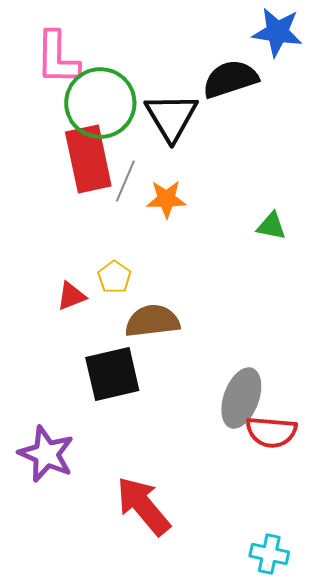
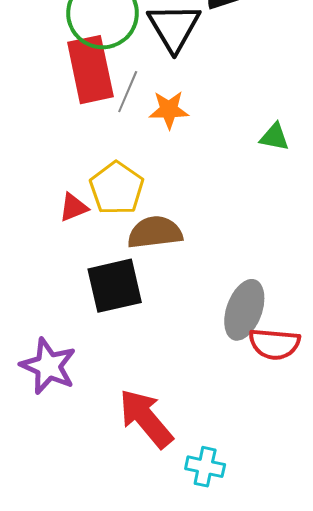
yellow pentagon: (114, 277) -> (117, 188), size x1.6
cyan cross: (269, 554) -> (205, 467), moved

